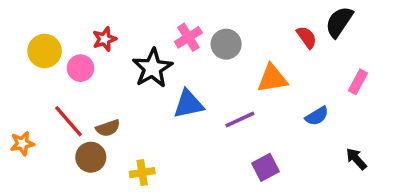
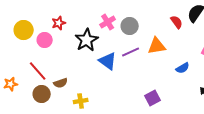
blue triangle: (188, 104) -> (108, 61), turned 48
purple line: (240, 120) -> (131, 52), moved
brown semicircle: (108, 128) -> (61, 83), moved
brown circle: (91, 157) -> (42, 94), moved

